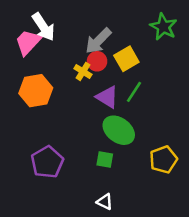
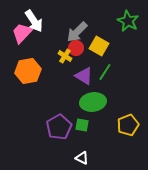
yellow square: (126, 59) -> (99, 46), turned -30
green ellipse: (119, 130) -> (93, 102), turned -45
purple pentagon: (47, 162) -> (59, 127), moved

